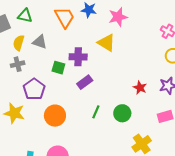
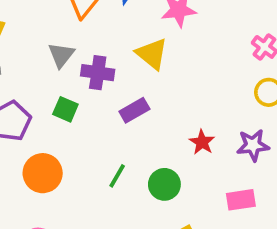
gray triangle: (40, 42) -> (61, 55), moved, turned 42
green square: (58, 68) -> (65, 109), moved
purple rectangle: (85, 82) -> (134, 110), moved

